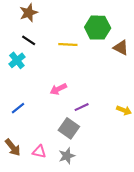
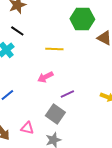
yellow line: (68, 45) -> (54, 49), moved
pink triangle: (39, 152) -> (27, 128), moved

